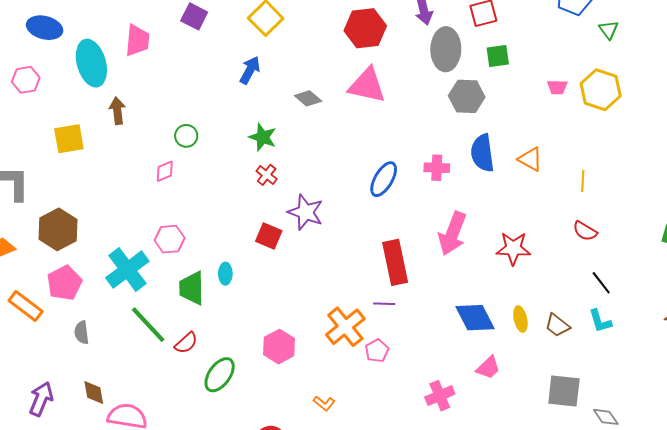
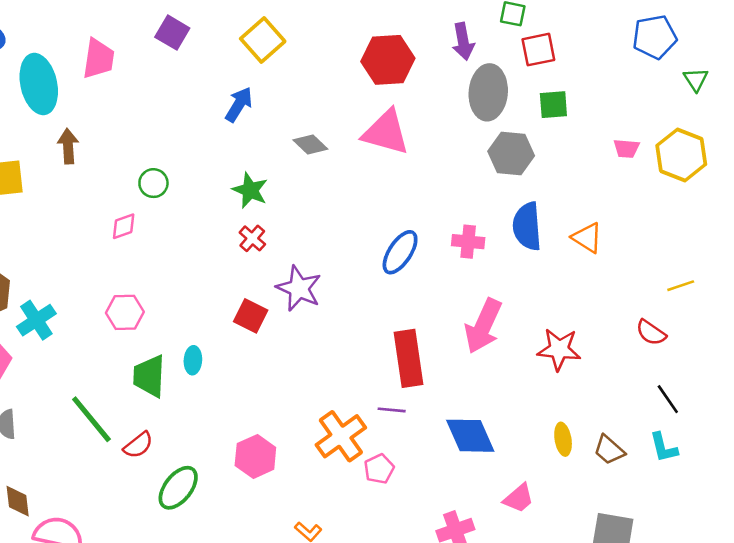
yellow line: (583, 181) -> (681, 286), moved, turned 65
cyan cross: (127, 270) -> (36, 320), moved, size x0.7
blue diamond: (475, 318) -> (470, 436), moved

